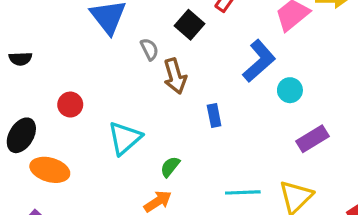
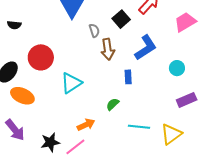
blue L-shape: (259, 61) -> (146, 48), moved
red circle: (70, 105) -> (41, 57), size x1.6
green semicircle: (170, 167) -> (113, 104), moved

